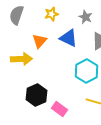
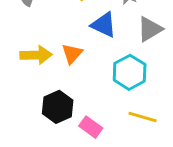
orange triangle: (39, 41) -> (72, 54), moved

